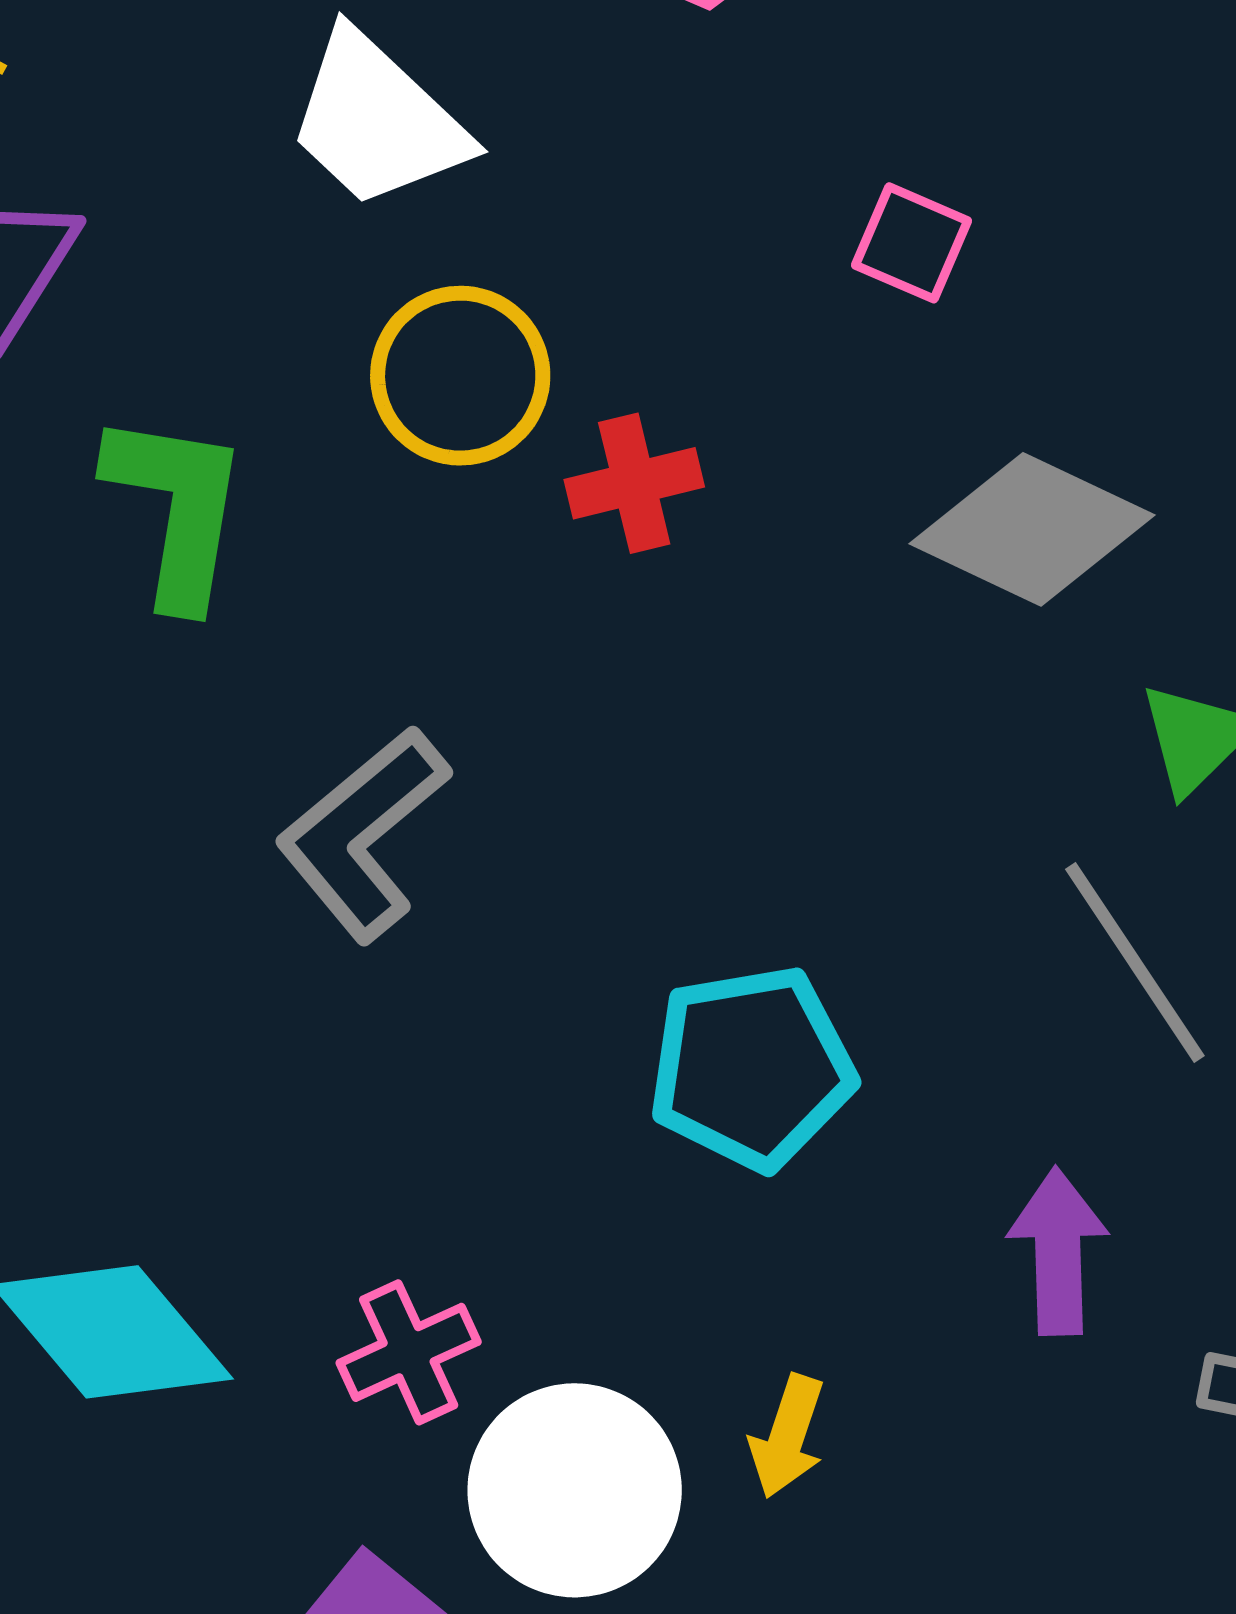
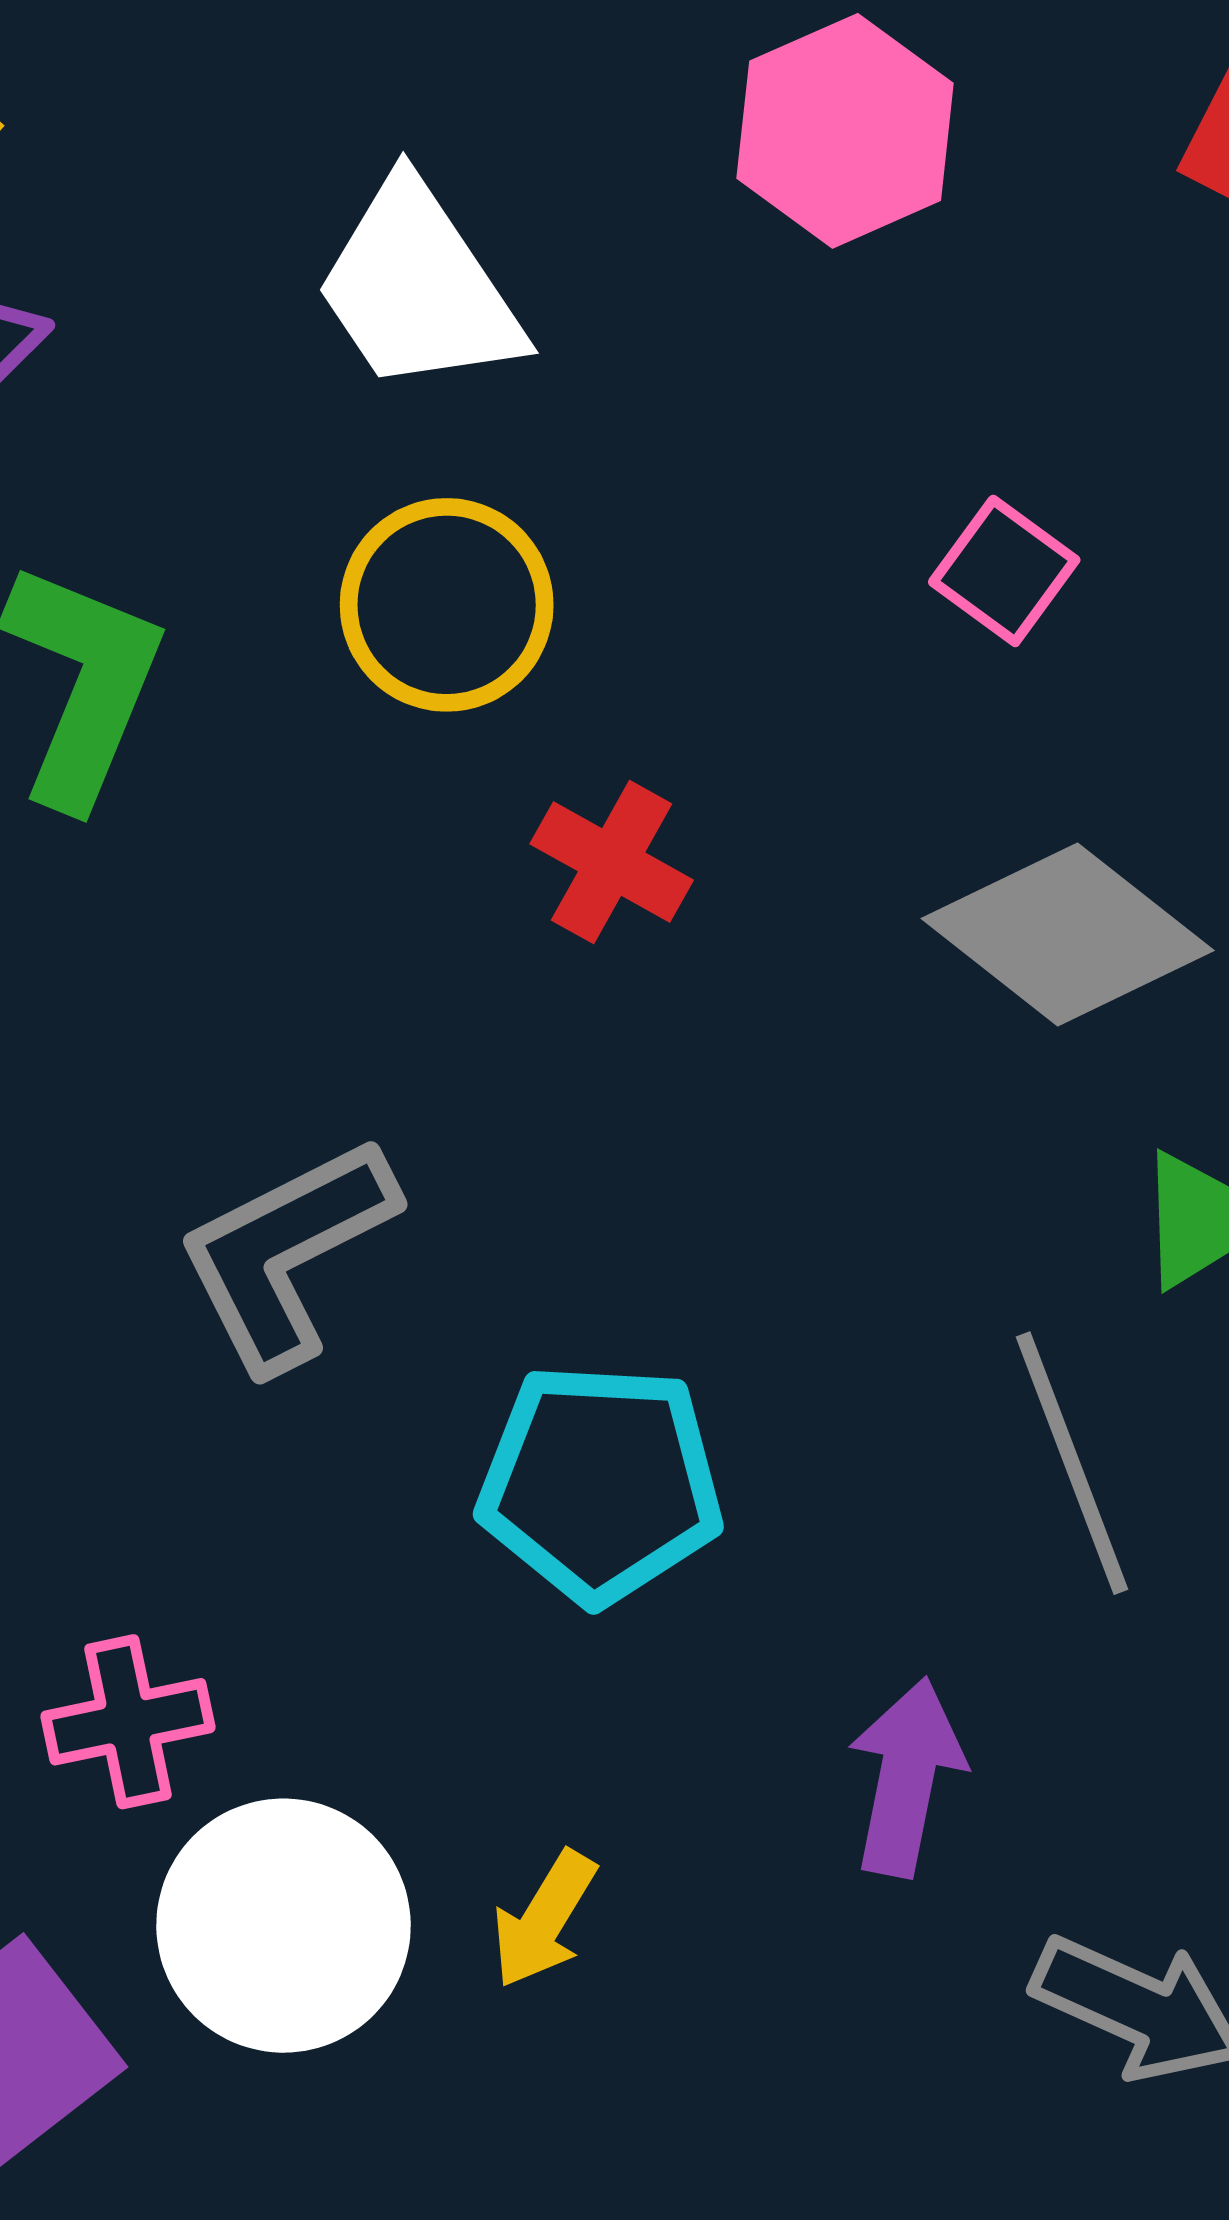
red cross: (634, 483) -> (612, 862), moved, turned 30
gray L-shape: (363, 834) -> (286, 1253), moved

